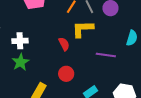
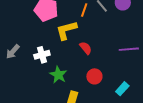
yellow L-shape: (83, 29) -> (66, 30), moved
green star: (20, 62) -> (58, 75), moved

